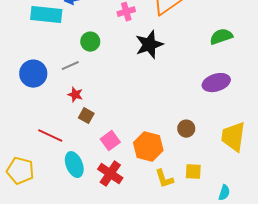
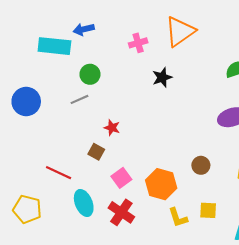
green circle: (90, 42) -> (90, 74), moved
black star: (149, 45) -> (162, 77), size x0.7
blue circle: (33, 74) -> (26, 101), moved
red star: (75, 95) -> (112, 128), moved

